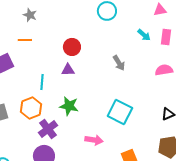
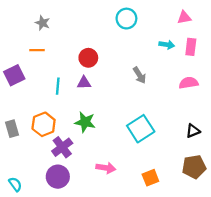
cyan arrow: (144, 35) -> (167, 45), turned -32
cyan line: (42, 82) -> (58, 86), moved
cyan square: (120, 112) -> (141, 129), turned 30
pink arrow: (94, 140) -> (106, 168), moved

